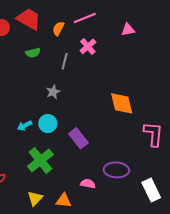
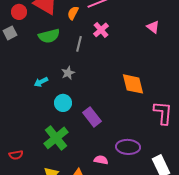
pink triangle: (128, 30) -> (153, 27), moved, turned 48
green semicircle: (33, 53) -> (49, 36), size x1.5
cyan arrow: (25, 126) -> (41, 82), moved

